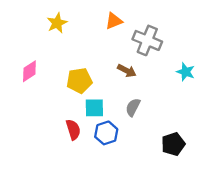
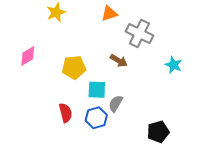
gray semicircle: (133, 107) -> (116, 104), moved
cyan square: (94, 108) -> (97, 90), moved

